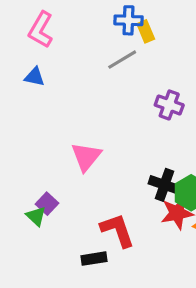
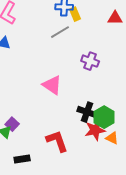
pink triangle: (86, 157) -> (52, 85), moved, turned -35
black rectangle: (94, 259) -> (22, 159), moved

